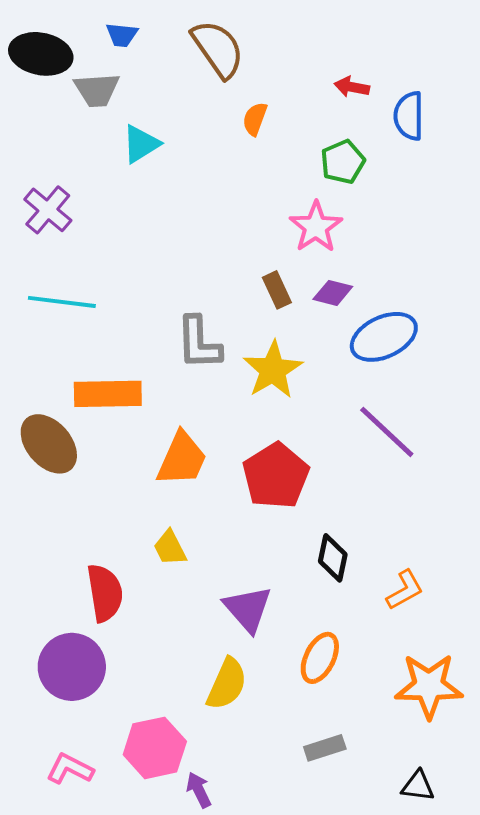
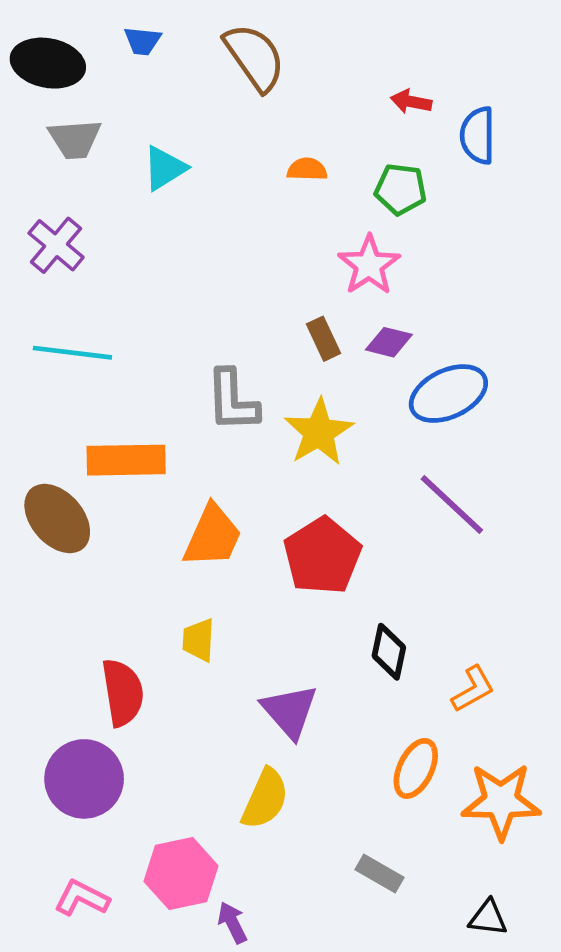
gray trapezoid: (97, 90) -> (75, 139), moved
orange semicircle: (255, 119) -> (307, 169), moved, turned 72
green pentagon: (343, 162) -> (401, 189), turned 30
yellow trapezoid: (170, 548) -> (199, 640), turned 30
orange ellipse: (320, 658) -> (416, 768), moved
gray rectangle: (325, 748) -> (380, 874), turned 48

